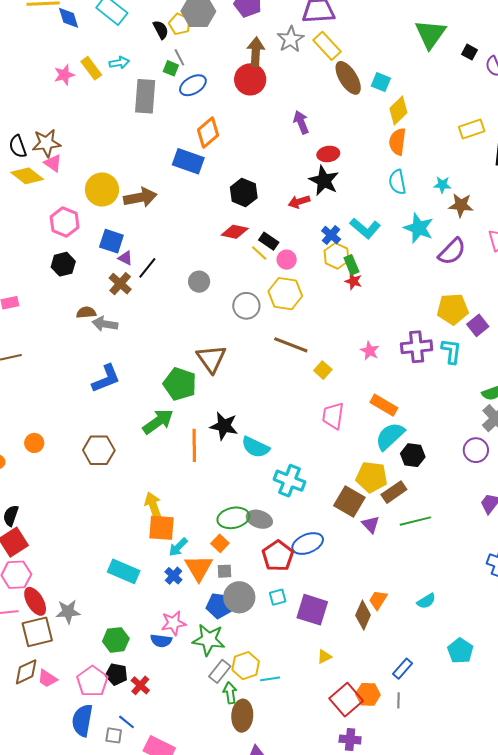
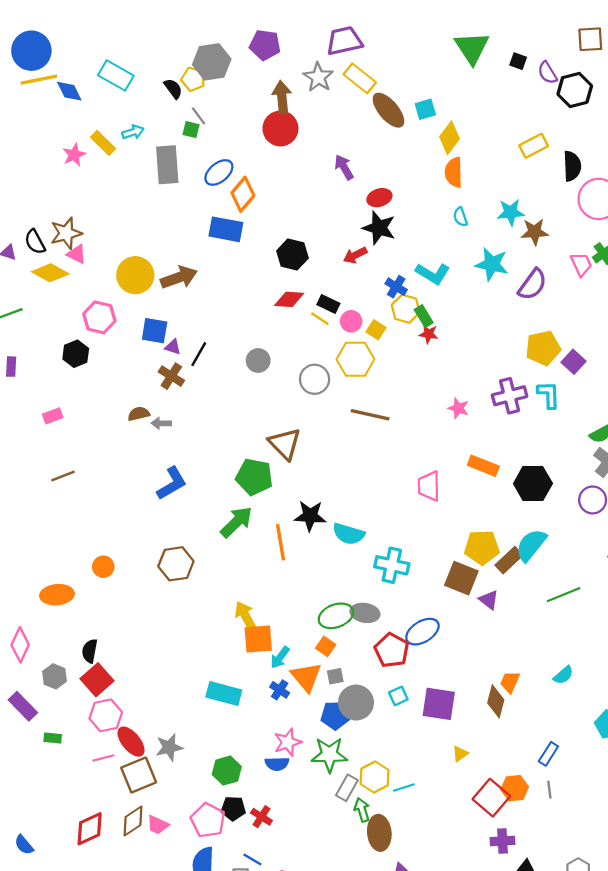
cyan square: (381, 82) -> (425, 109), turned -30
blue ellipse: (193, 85) -> (219, 172), moved
cyan semicircle: (397, 182) -> (460, 217), size x0.7
cyan star: (442, 185) -> (511, 212), size x1.4
black hexagon: (63, 264) -> (76, 354), moved
gray arrow: (105, 324) -> (161, 423), size x0.7
yellow square: (323, 370) -> (376, 330), moved
cyan semicircle: (390, 436) -> (531, 545), moved
black hexagon: (413, 455) -> (533, 484), moved, size x1.4
green line: (415, 521) -> (564, 595), moved

